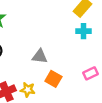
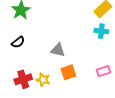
orange square: (53, 79) -> (68, 72), turned 35

